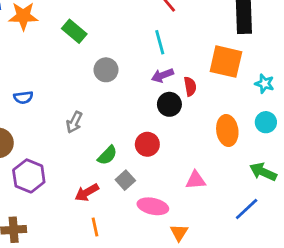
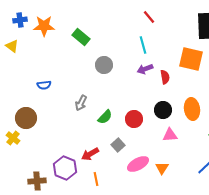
black circle: (169, 104) -> (163, 110), moved
green semicircle: (107, 155) -> (105, 117), moved
purple hexagon: (29, 176) -> (65, 168), moved
pink triangle: (196, 180) -> (170, 135), moved
pink ellipse: (153, 206) -> (138, 164), turned -40
orange triangle: (179, 232) -> (162, 168), moved

